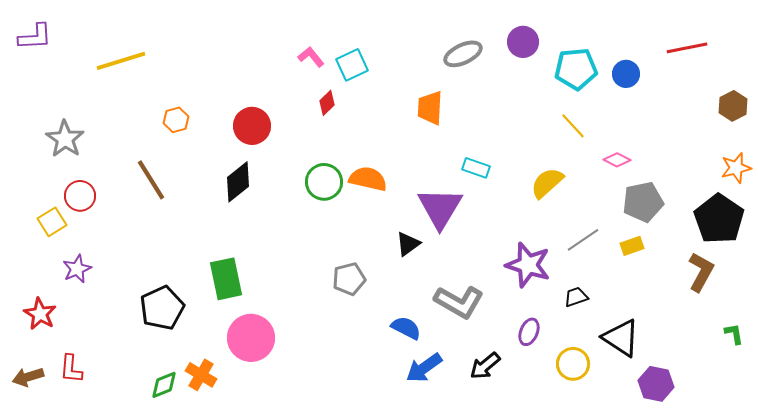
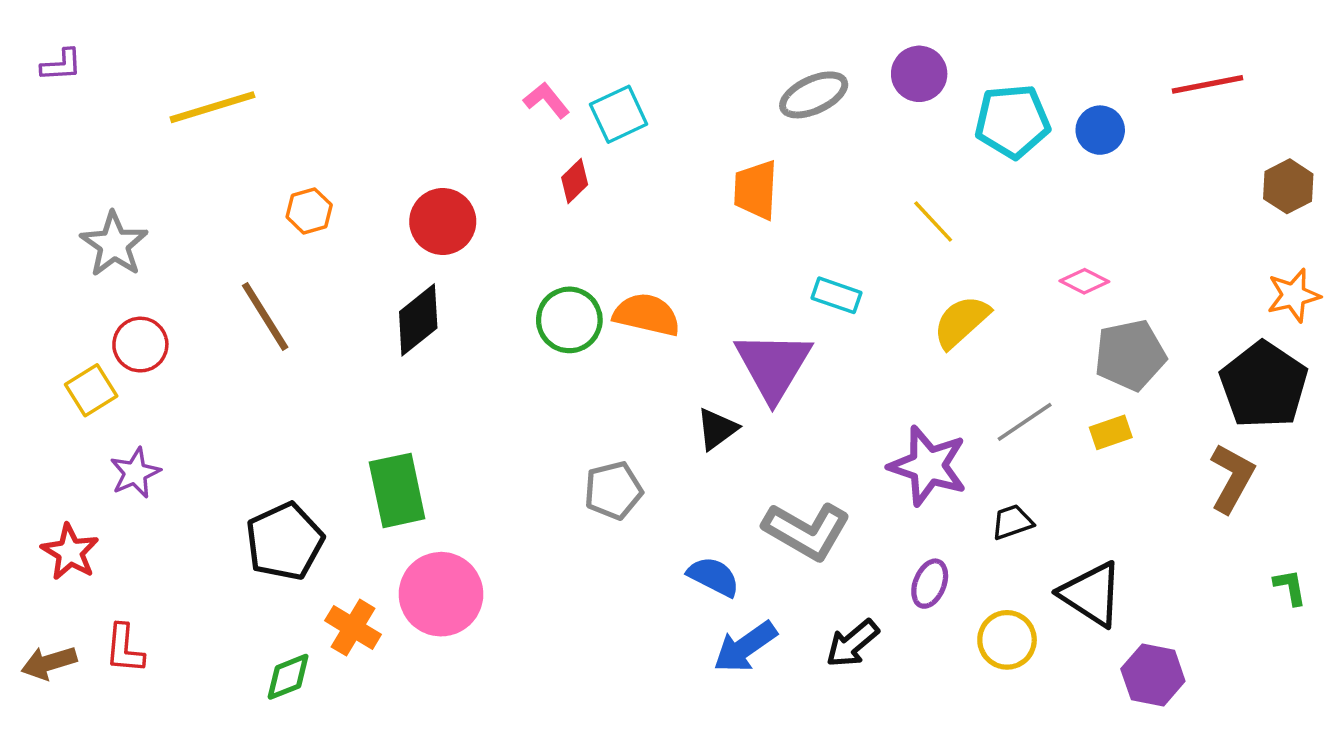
purple L-shape: (35, 37) -> (61, 65), size x0.7
yellow line: (573, 126) -> (933, 221), moved
orange cross: (201, 375) -> (353, 628), moved

